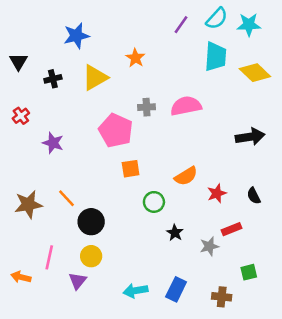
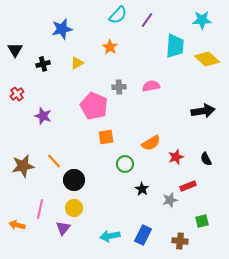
cyan semicircle: (217, 18) -> (118, 15), moved
yellow triangle: (95, 78) -> (77, 63), size x0.6
pink semicircle: (186, 106) -> (151, 86), size x0.7

